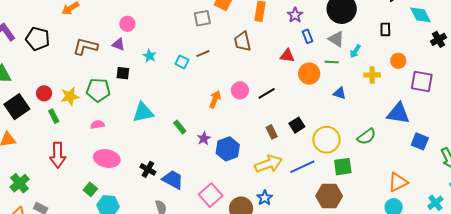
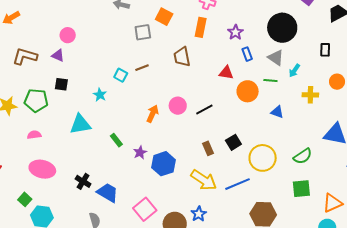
cyan star: (150, 56) -> (100, 95), moved
yellow arrow: (268, 164) -> (204, 180), turned 52
green square: (343, 167) -> (301, 189), moved

